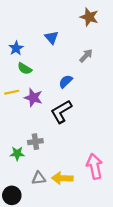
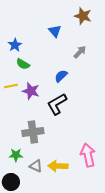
blue triangle: (52, 37) -> (55, 31), moved
gray cross: (35, 142) -> (33, 132), size x1.5
green star: (17, 153) -> (16, 155), moved
gray triangle: (39, 178) -> (36, 166), turned 32

